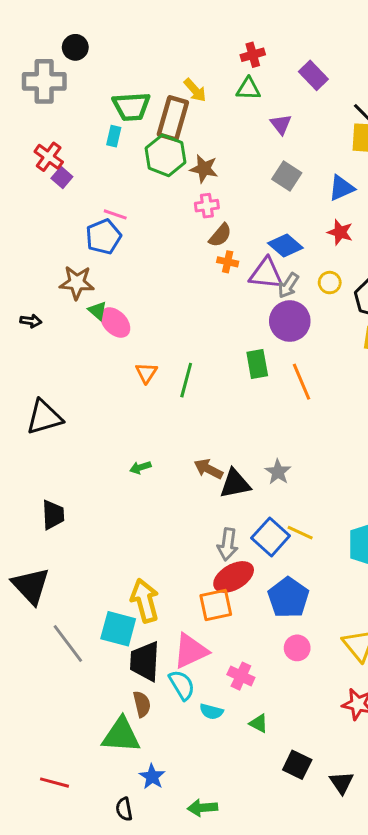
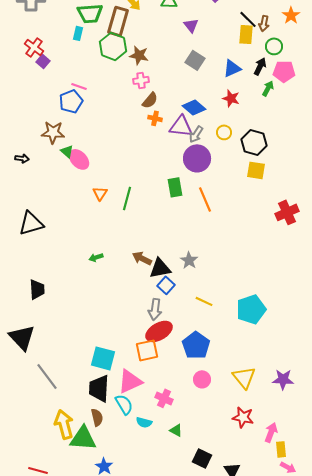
blue square: (271, 537) -> (166, 285), moved, size x0.7
yellow arrow: (145, 601) -> (64, 424), moved
cyan square: (118, 629) -> (103, 358), moved

